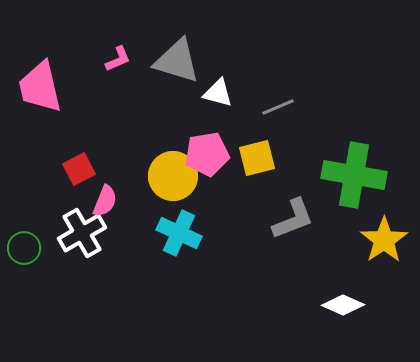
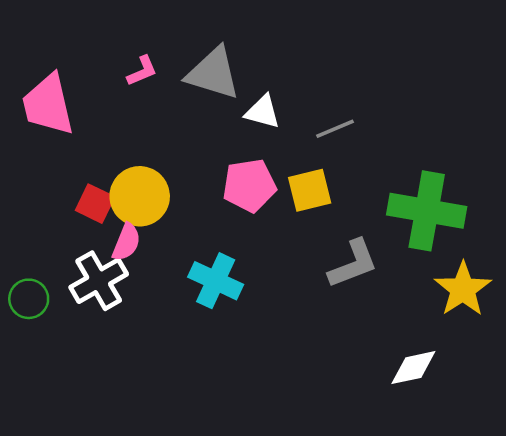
red square: (79, 169) -> (95, 204), turned -36
yellow circle: (173, 176) -> (140, 196), moved
white diamond: (343, 305) -> (413, 368), turned -36

